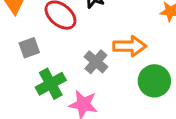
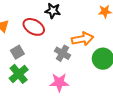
green cross: (51, 84) -> (19, 74), moved

